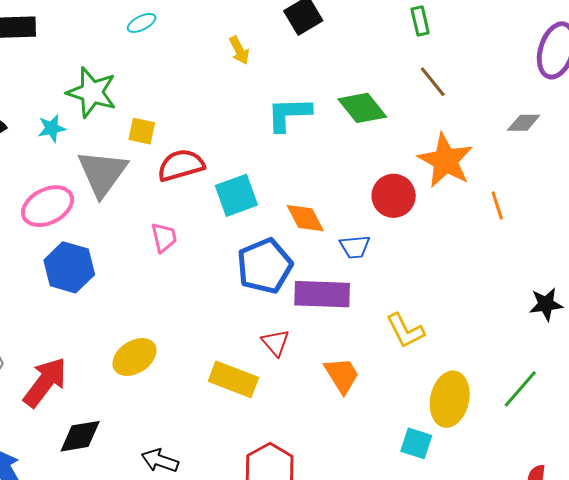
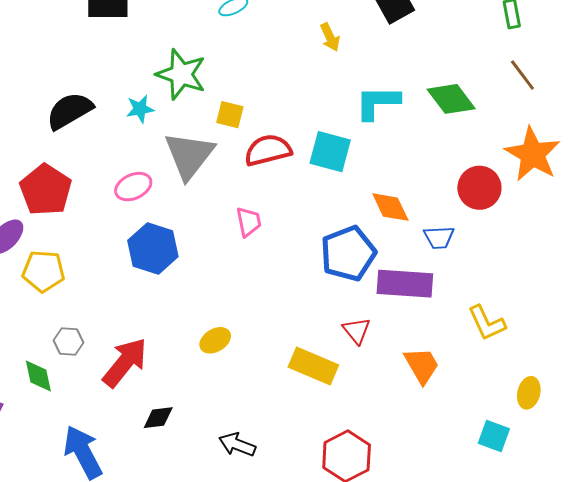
cyan square: (236, 195) -> (330, 152), moved, turned 33
pink ellipse: (48, 206) -> (133, 187), size x0.7
yellow ellipse: (134, 357) -> (215, 340), size x0.7
yellow ellipse: (450, 399) -> (529, 393), size x0.6
black diamond: (80, 436) -> (158, 418), size x0.7

